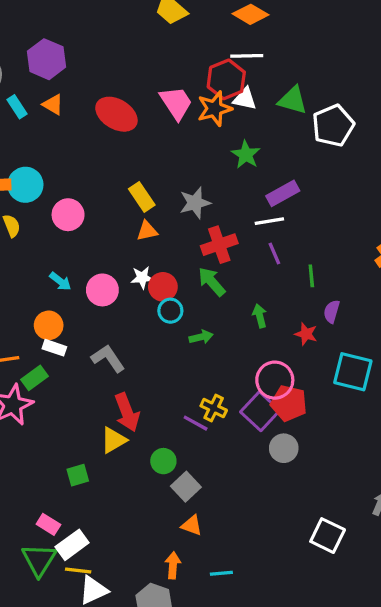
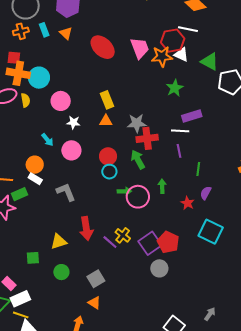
gray star: (195, 203) -> (137, 123), moved
white star: (142, 278) -> (73, 122), moved
pink circle: (275, 380) -> (138, 197), moved
red arrow: (127, 412) -> (86, 228), moved
green circle: (163, 461) -> (61, 272), moved

